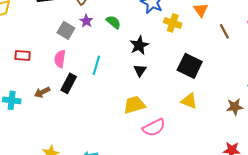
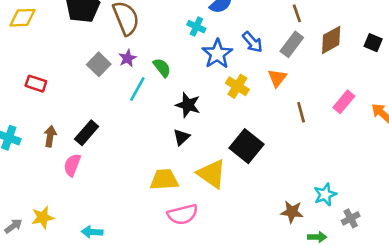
black star: (139, 45) -> (188, 105), turned 30
pink semicircle: (60, 59) -> (72, 165), moved
cyan line: (96, 65) -> (137, 89), moved
brown arrow: (42, 92) -> (50, 136), turned 112
yellow triangle: (189, 101) -> (212, 174), moved, size x1.4

